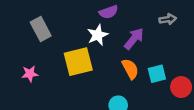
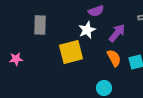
gray rectangle: (41, 29) -> (40, 25), turned 30
pink star: (30, 74) -> (16, 59), moved

